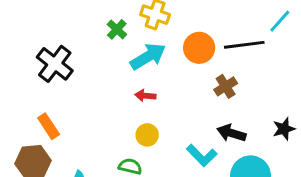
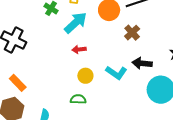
cyan L-shape: (202, 155) -> (116, 73), moved

